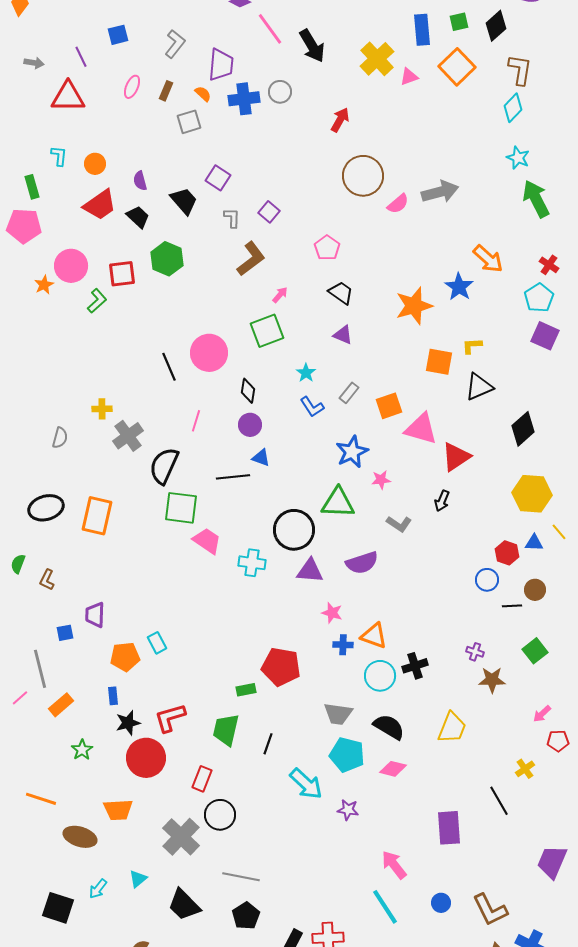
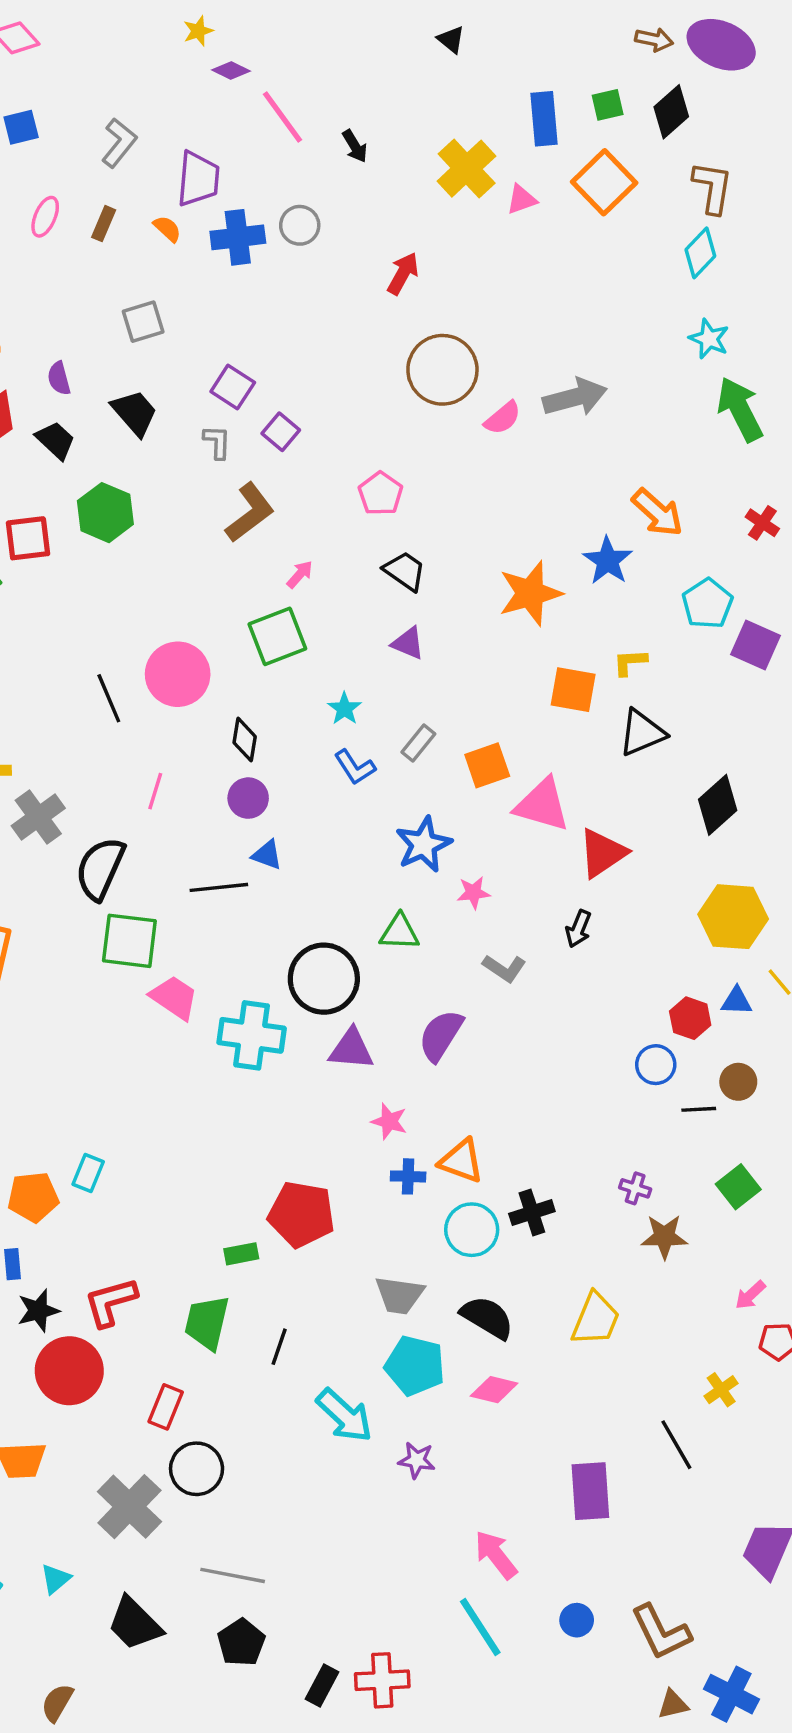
black arrow: (312, 46) -> (355, 146), size x0.6
gray square: (189, 122) -> (143, 322), moved
purple square: (218, 178) -> (233, 387), moved
cyan pentagon: (539, 298) -> (707, 604), moved
green triangle: (338, 503) -> (399, 932), size x0.7
cyan cross: (252, 563) -> (252, 1035), size x1.4
purple semicircle: (362, 563) -> (441, 1035), turned 140
cyan rectangle: (157, 643) -> (88, 1173), turned 50

